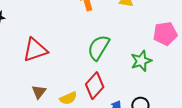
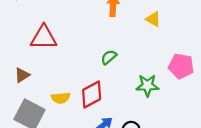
green semicircle: (99, 48) -> (109, 57), size x0.6
brown triangle: (39, 92) -> (22, 75), moved

